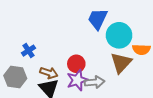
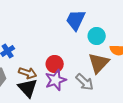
cyan circle: (119, 35) -> (97, 36), size x0.7
gray arrow: (95, 82) -> (85, 82), moved, turned 48

